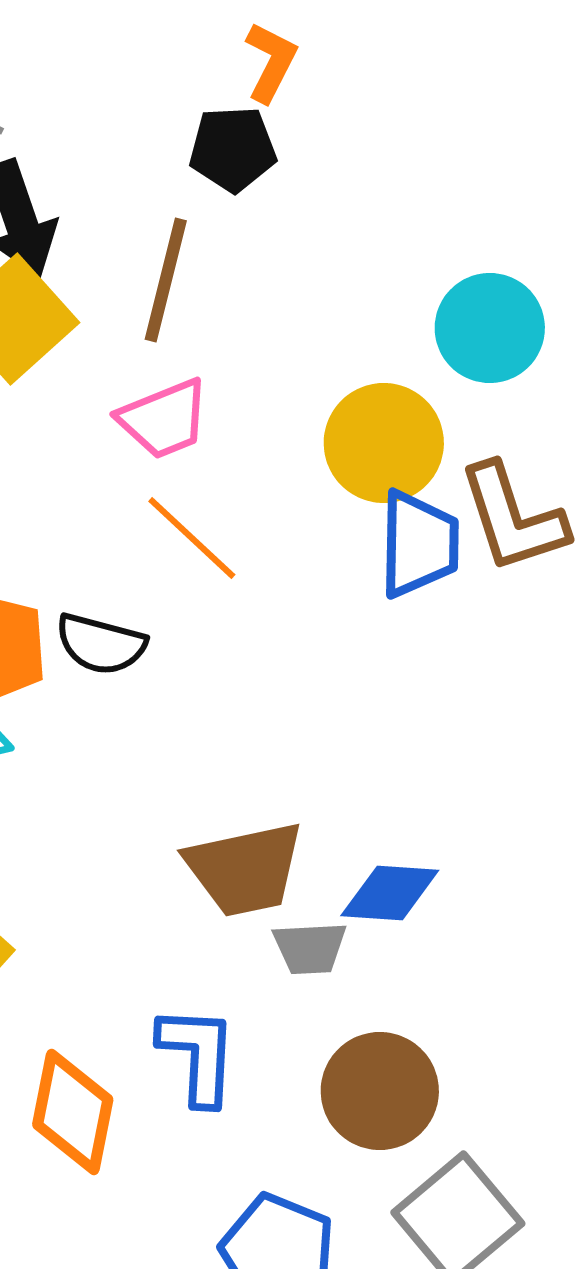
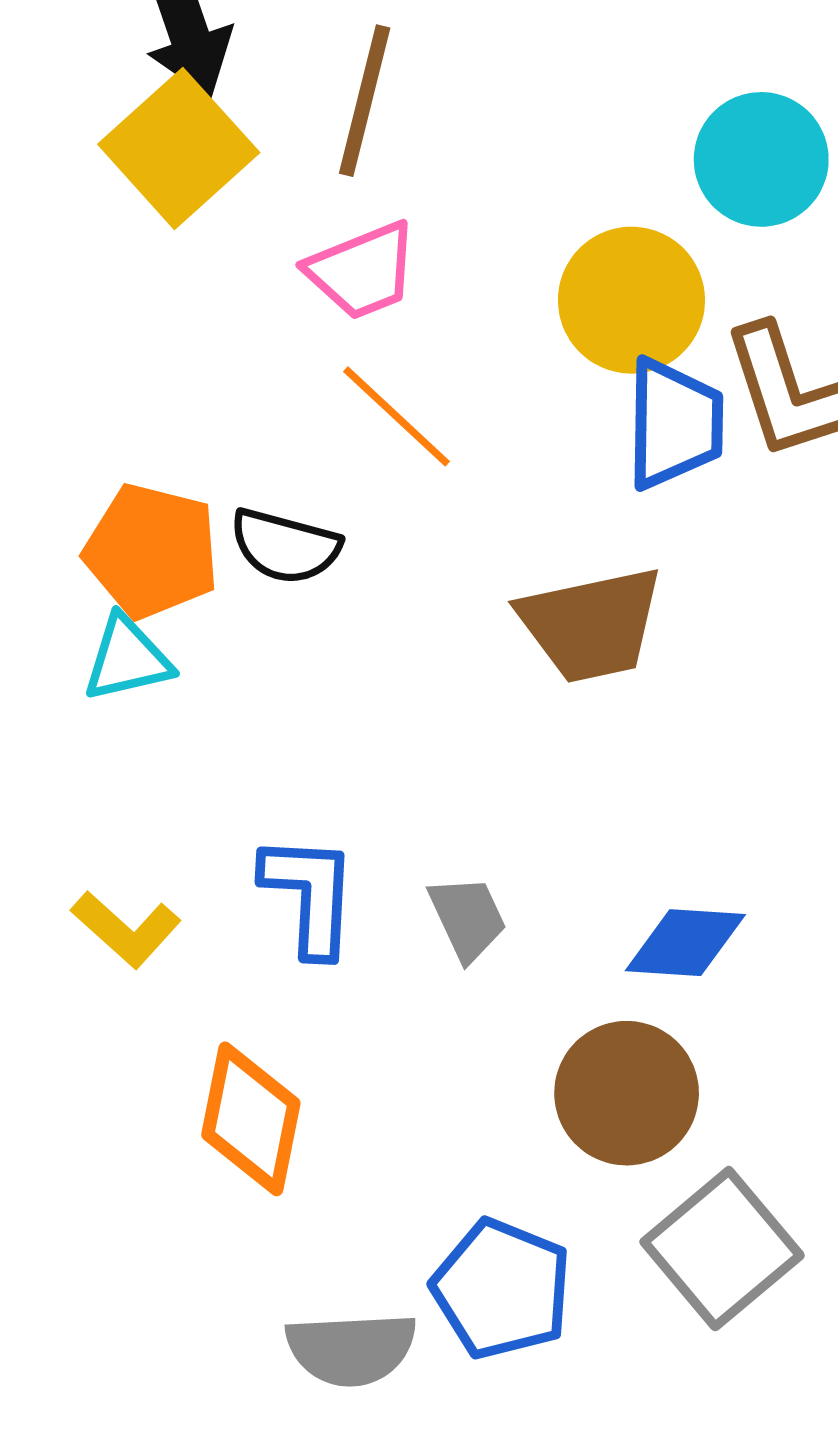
brown trapezoid: (245, 869) -> (591, 624), moved
blue diamond: (390, 893) -> (685, 943), moved
gray trapezoid: (310, 948) -> (467, 918), moved, turned -112
blue L-shape: (198, 1055) -> (310, 895), moved

